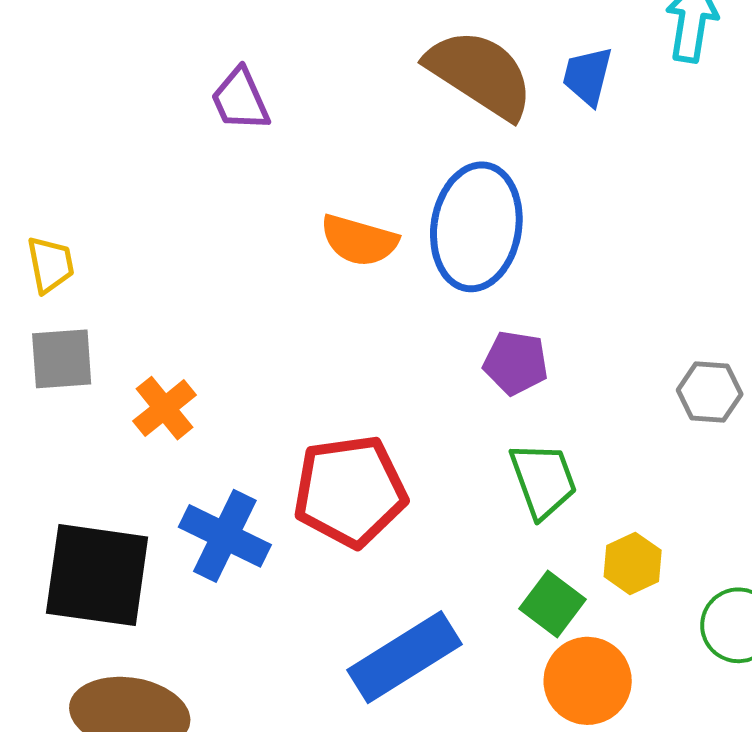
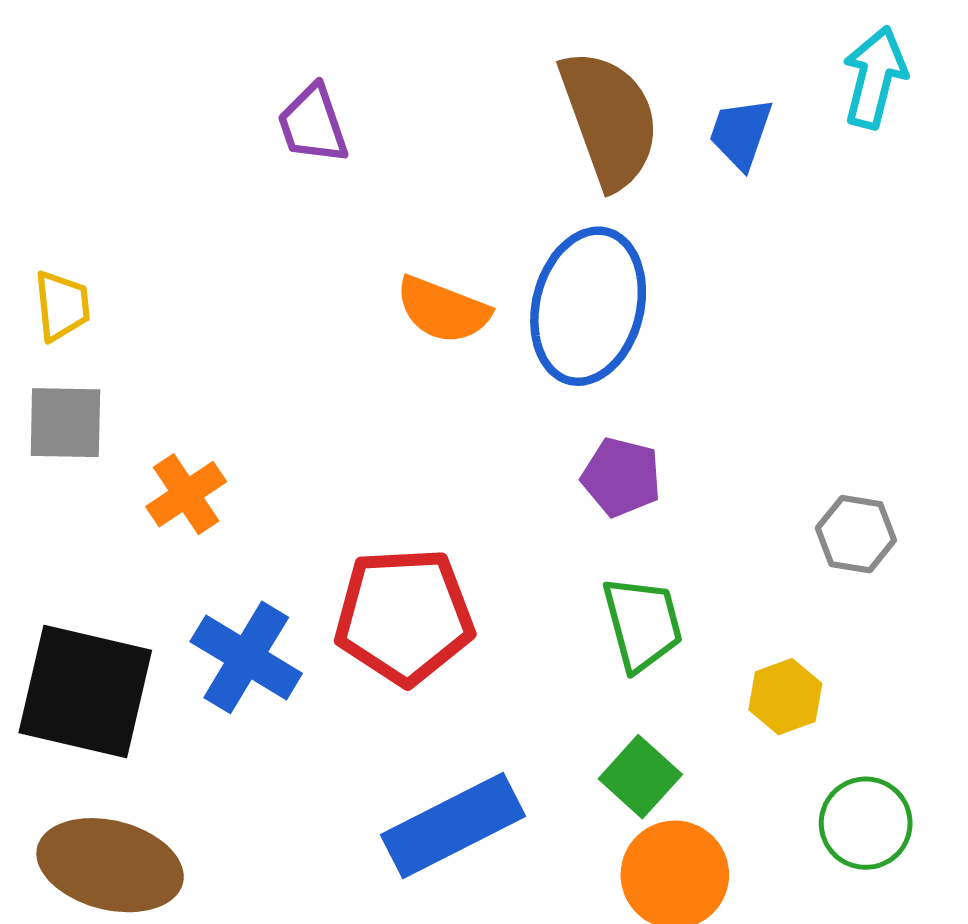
brown semicircle: (480, 74) -> (609, 119), turned 32
yellow hexagon: (633, 563) -> (785, 697), moved

